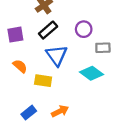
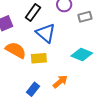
orange semicircle: (20, 66) -> (16, 50), size x1.5
cyan diamond: (91, 73) -> (82, 55), moved

